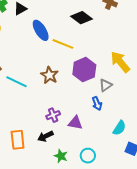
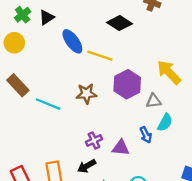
brown star: (49, 75) -> (86, 94), turned -30
gray triangle: (106, 85) -> (154, 101), turned 32
blue arrow: (97, 103) -> (146, 135), moved
cyan semicircle: (119, 128) -> (165, 123), moved

